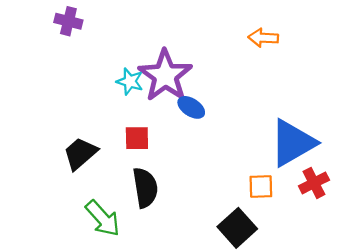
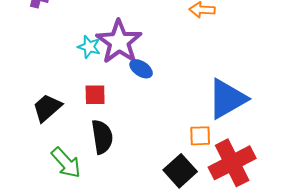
red cross: (314, 183) -> (232, 163), moved, size x1.8

